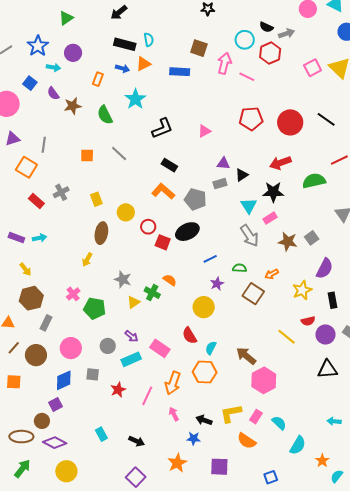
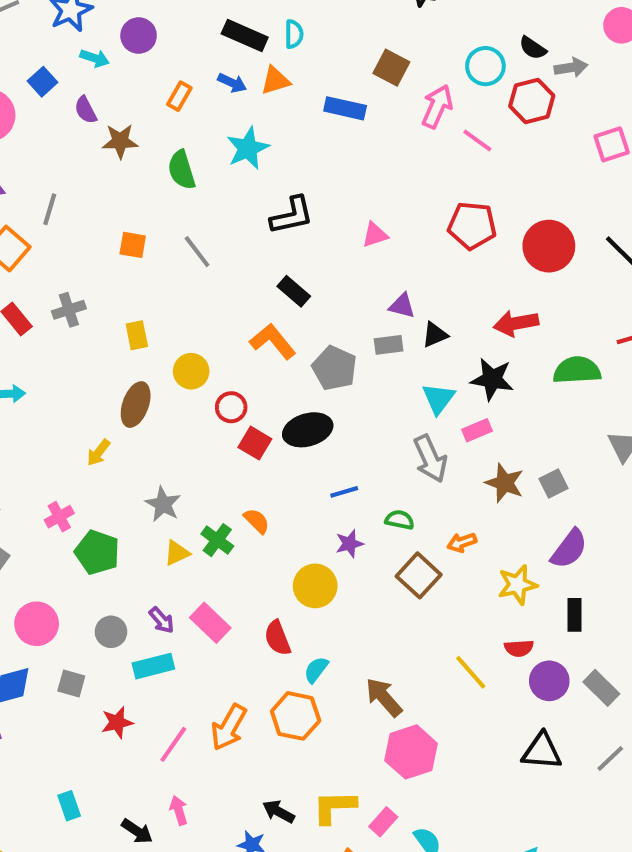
pink rectangle: (160, 348) -> (210, 623), moved
pink arrow: (174, 414) -> (179, 810), moved

